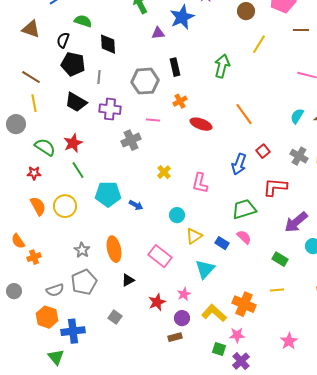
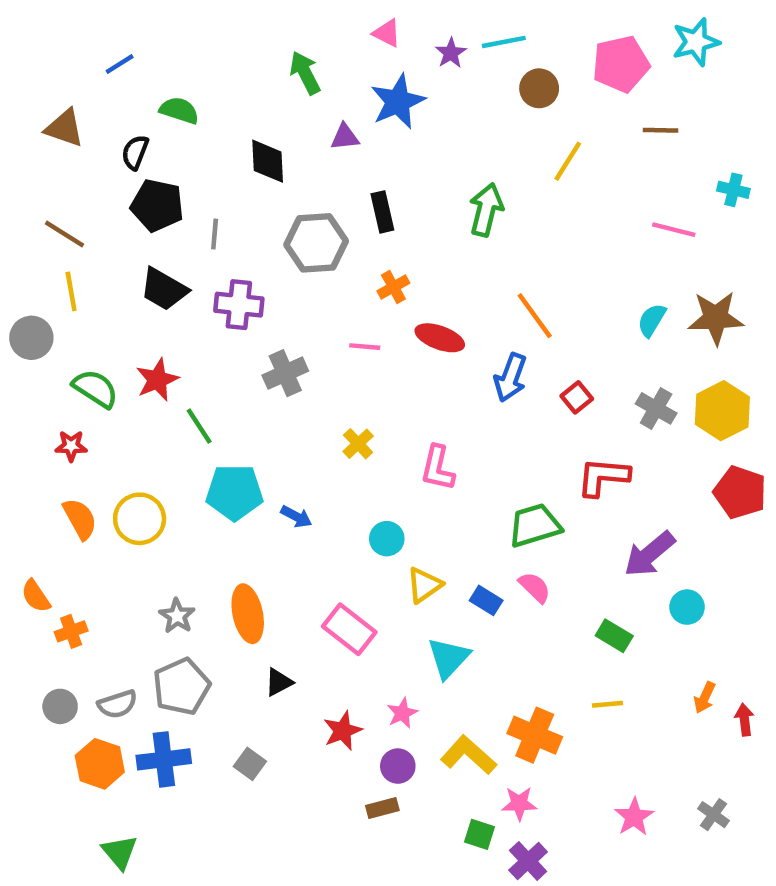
black diamond: (108, 44) -> (268, 161), moved
pink line: (153, 120) -> (365, 347), moved
blue arrow: (239, 164) -> (510, 378), moved
green line: (78, 170) -> (199, 426), moved
gray circle: (14, 291) -> (60, 706), moved
blue cross: (73, 331) -> (164, 759), moved

